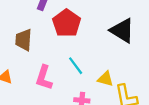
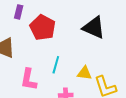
cyan line: (76, 66) -> (56, 65), turned 60

